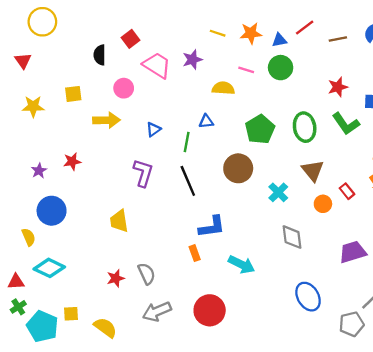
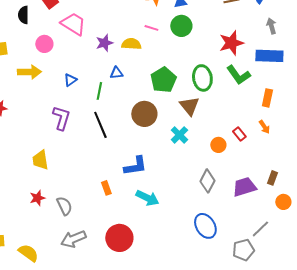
purple star: (192, 60) -> (104, 43), moved
red star: (338, 87) -> (231, 43), size x1.4
brown triangle: (313, 171) -> (189, 106), moved
blue L-shape: (212, 227) -> (135, 166), moved
gray diamond: (292, 237) -> (207, 181), moved, turned 35
red star: (116, 278) -> (37, 198), moved

